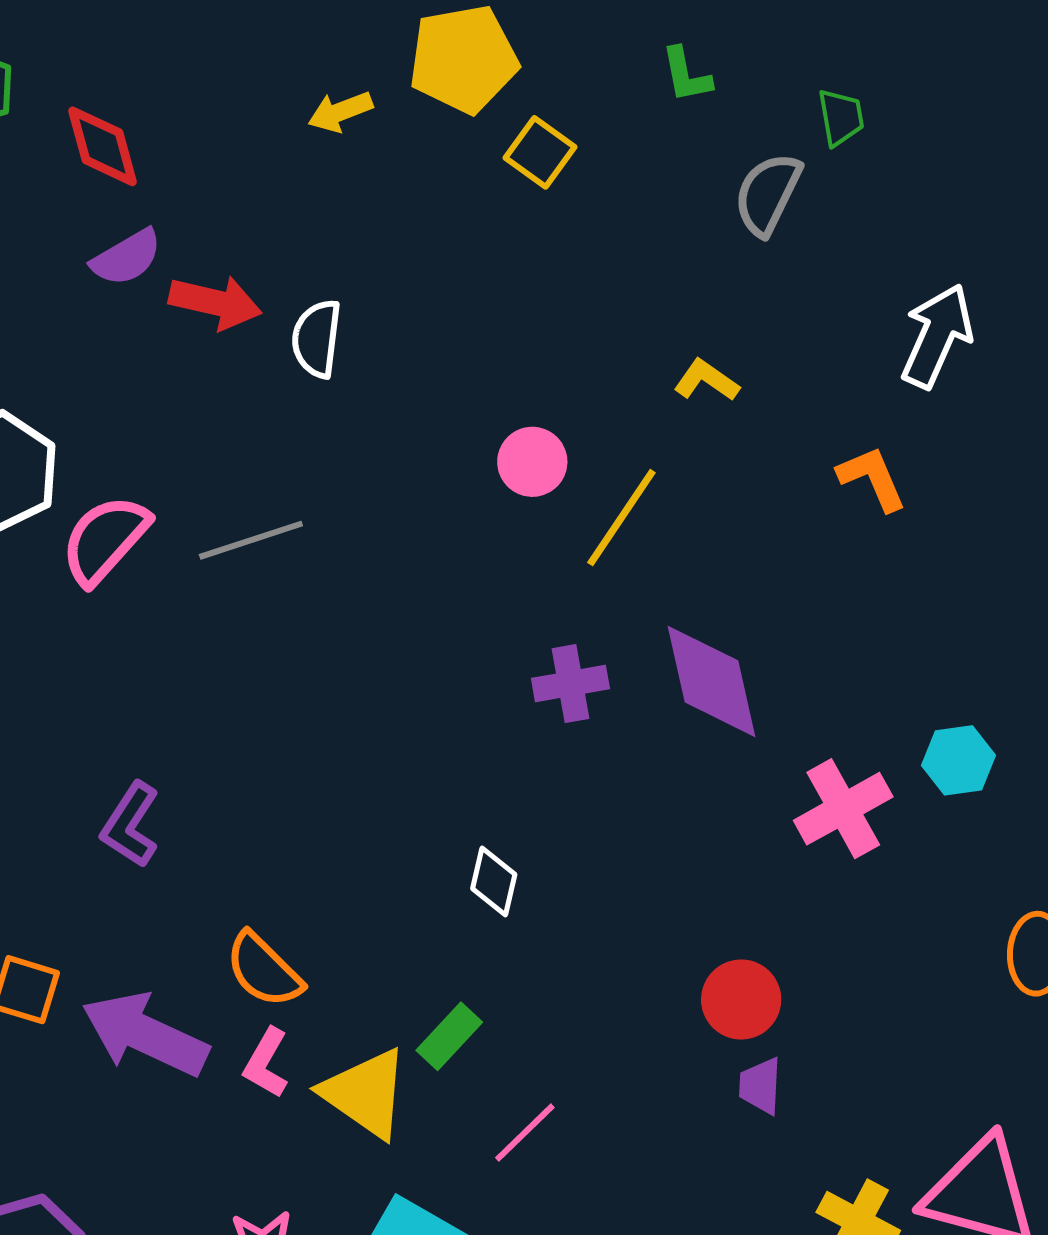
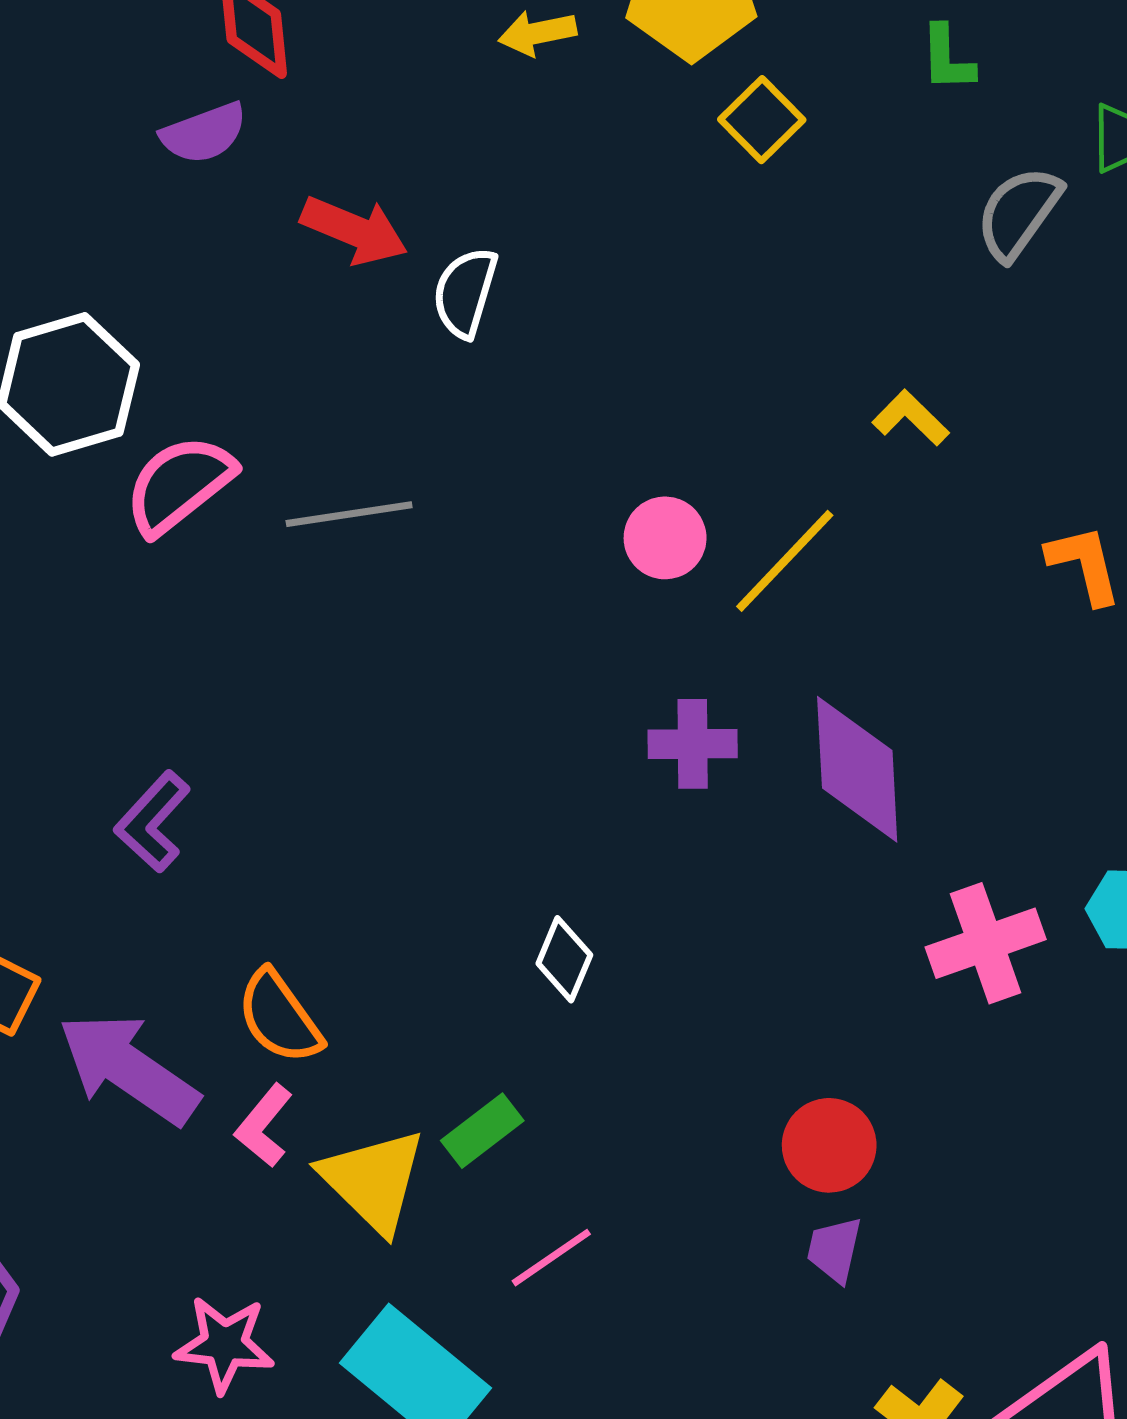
purple semicircle: (127, 258) -> (204, 133), moved
pink circle: (532, 462) -> (665, 538), moved

